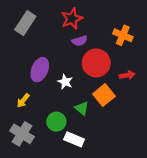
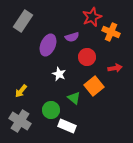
red star: (72, 19) -> (92, 17), moved
red circle: (96, 63) -> (87, 57), size x0.7
purple ellipse: (40, 70) -> (48, 45), moved

